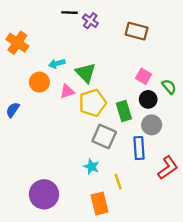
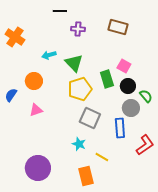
purple cross: (90, 21) -> (78, 29), moved, turned -32
orange circle: (39, 82) -> (34, 81), moved
green semicircle: (169, 87) -> (146, 96), moved
pink triangle: (67, 91) -> (36, 110), moved
green rectangle: (124, 111) -> (107, 79), moved
yellow line: (118, 182) -> (102, 157), turned -40

